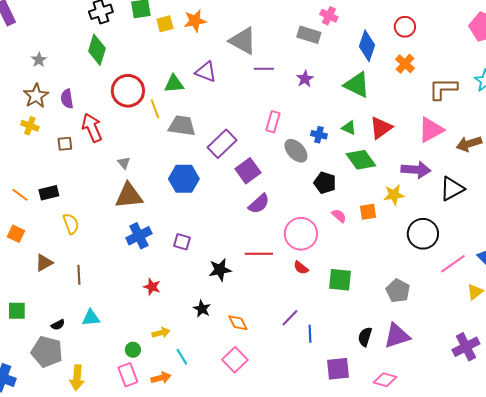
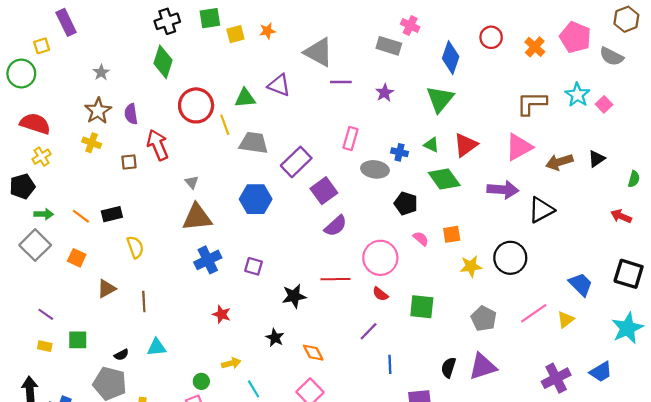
orange star: (195, 21) -> (267, 31), size x0.7
orange cross: (405, 64) -> (535, 47), moved
green triangle: (357, 85) -> (440, 99), turned 44
gray ellipse: (296, 151) -> (375, 169), turned -40
yellow star: (394, 195) -> (471, 266), moved
pink line: (453, 264) -> (534, 313), moved
purple line: (290, 318) -> (369, 331), moved

